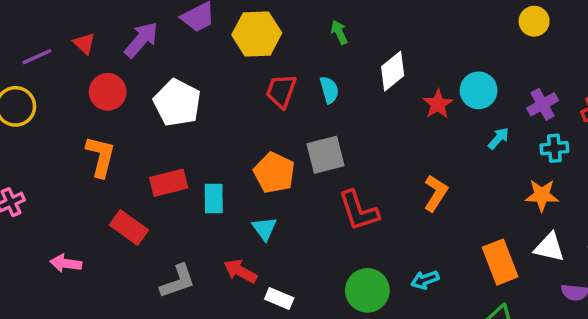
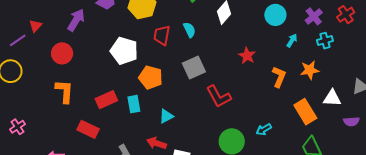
red triangle: (84, 44) -> (35, 26), moved, turned 40
white pentagon: (177, 103) -> (124, 51), moved
red star: (438, 104) -> (247, 56), moved
orange pentagon: (274, 173) -> (151, 77), moved
orange L-shape: (436, 193) -> (279, 77), moved
orange star: (542, 195) -> (310, 70), moved
cyan triangle: (264, 229) -> (166, 116), turned 49

